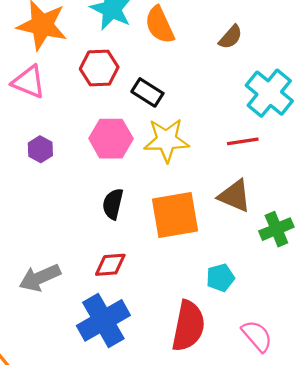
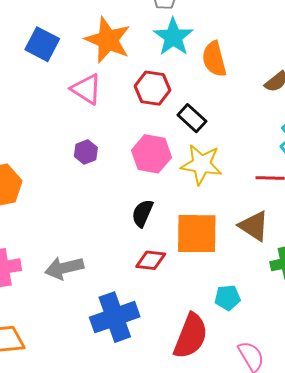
red diamond: (110, 265) -> (151, 260), moved

